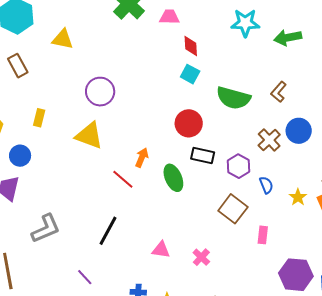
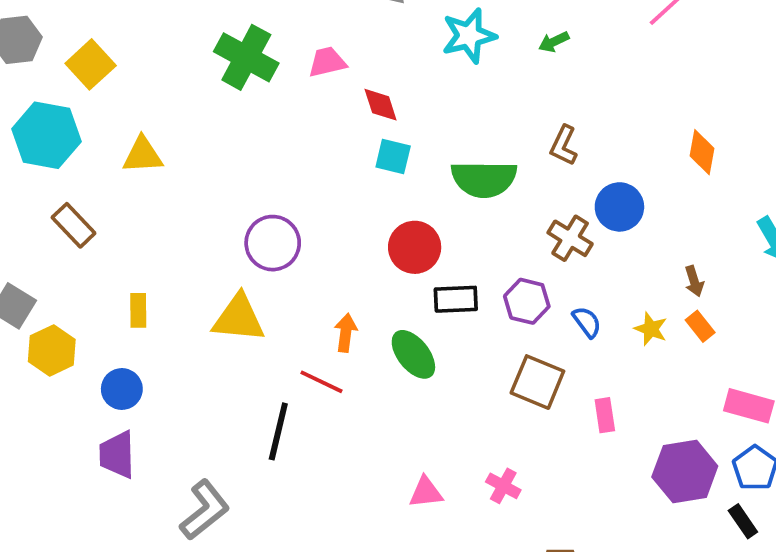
green arrow: (288, 38) -> (554, 42), size x0.6
purple circle: (100, 92) -> (273, 243), moved
black line: (108, 231) -> (278, 431), moved

